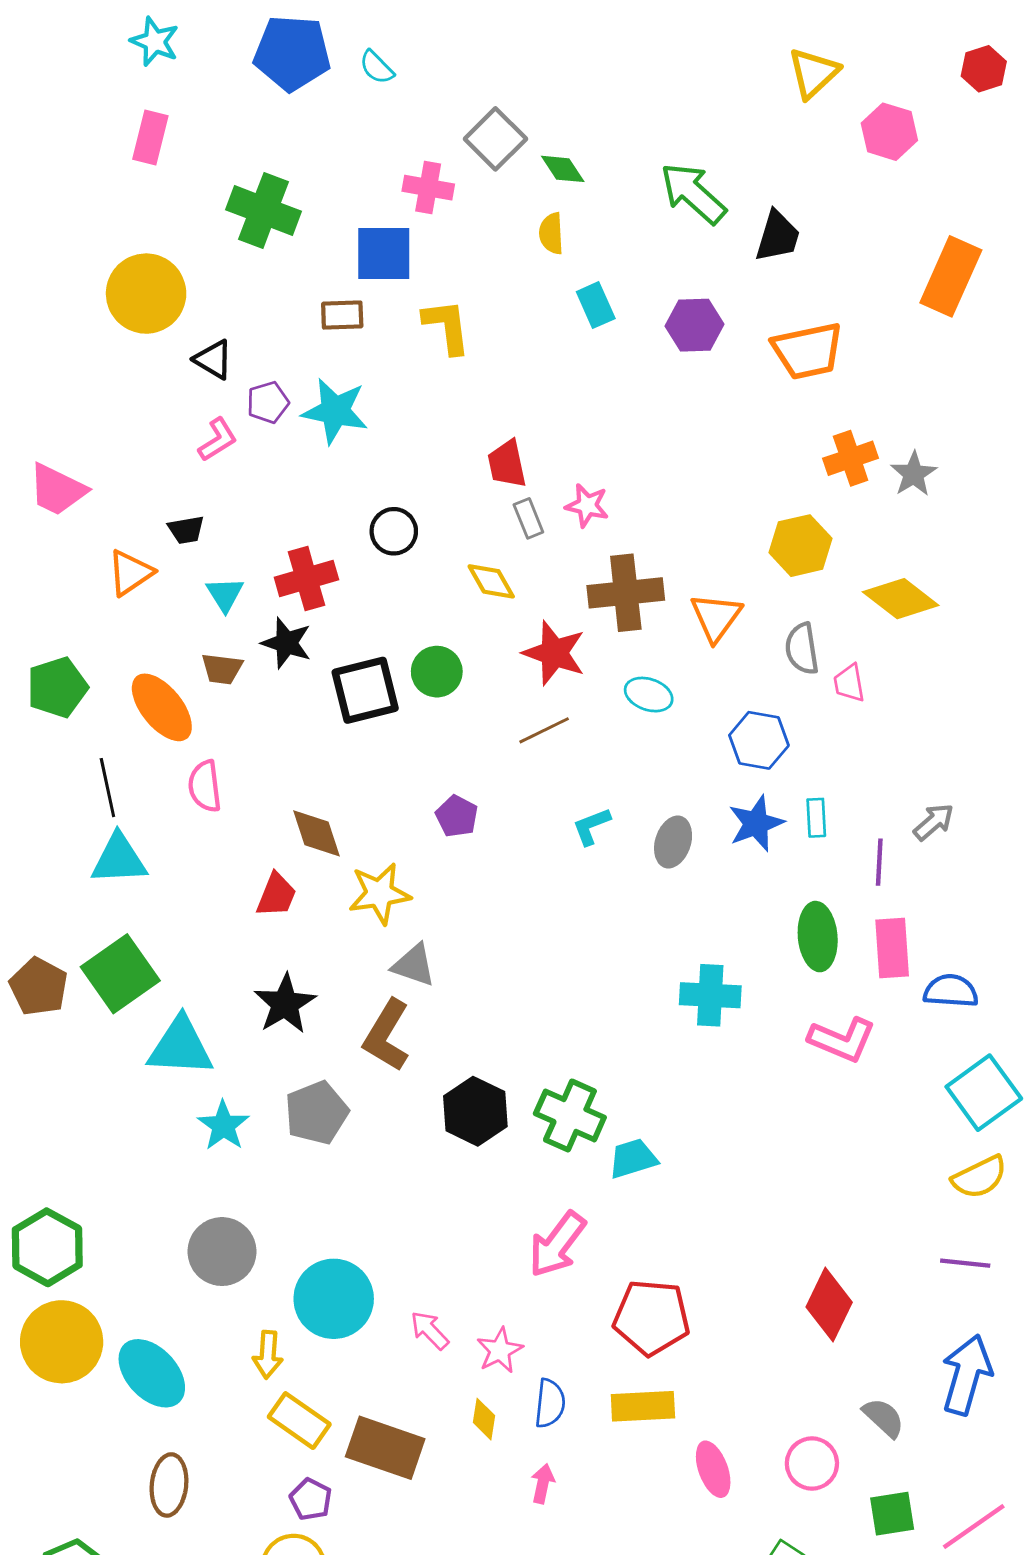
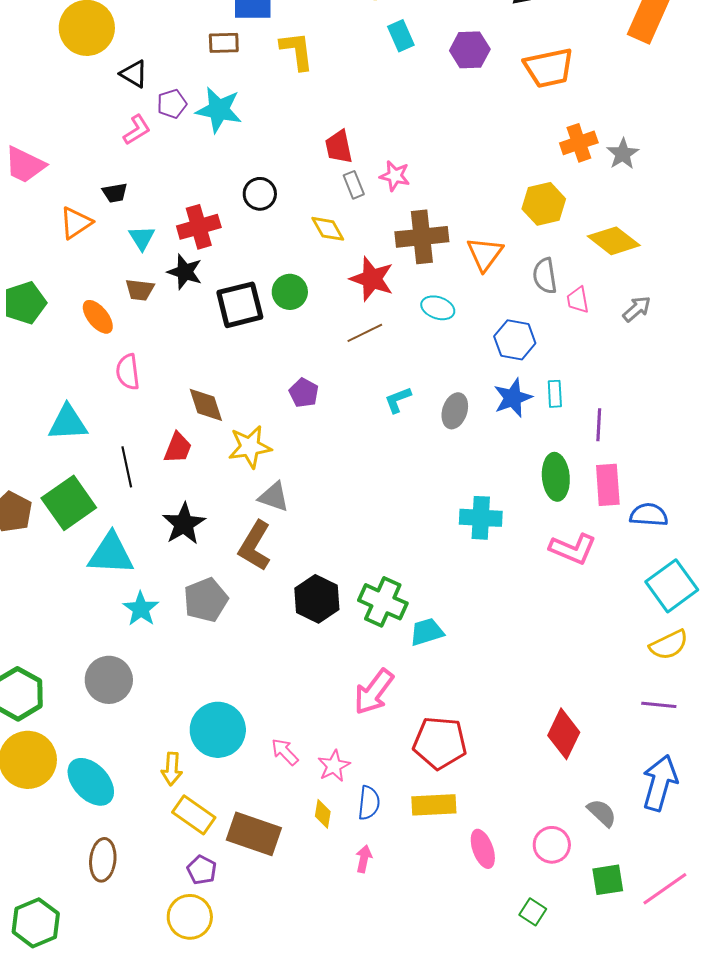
orange ellipse: (162, 707) -> (98, 317), size x0.7
black line: (107, 788) -> (127, 467), moved
gray arrow: (934, 822) -> (637, 309), moved
gray circle: (222, 1252) -> (109, 680), moved

